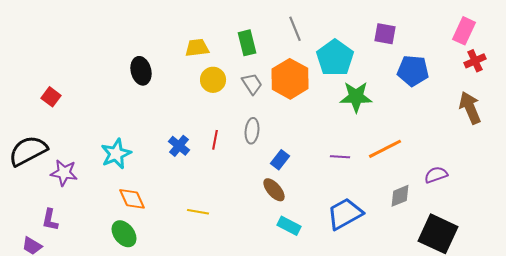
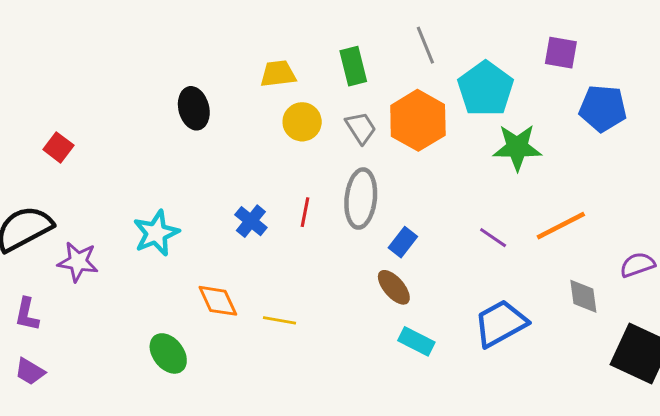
gray ellipse: (252, 131) -> (361, 199), size x1.5
purple line: (340, 157) -> (493, 238), turned 30
gray diamond: (400, 196) -> (583, 296), turned -75
orange diamond: (132, 199) -> (218, 301), moved
purple L-shape: (50, 220) -> (27, 314), moved

